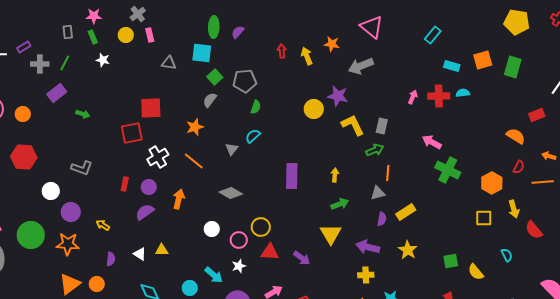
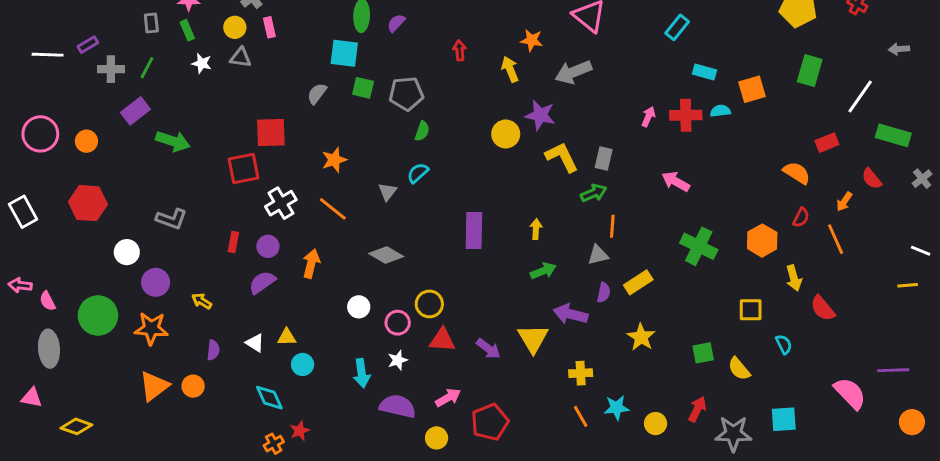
yellow arrow: (307, 56) -> (510, 69), moved
orange square: (483, 60) -> (752, 89), moved
gray triangle: (169, 63) -> (241, 58), moved
green rectangle: (513, 67) -> (810, 71), moved
green square: (215, 77) -> (363, 88), turned -35
gray semicircle: (210, 100) -> (317, 94), moved
green arrow: (83, 114) -> (173, 141), size x1.6
orange arrow: (549, 156) -> (844, 202), turned -72
green cross: (448, 170) -> (699, 246), moved
orange line: (543, 182) -> (836, 239), turned 70
yellow square: (484, 218) -> (751, 310), moved
yellow triangle: (331, 234) -> (533, 339), moved
purple arrow: (368, 247) -> (571, 314), moved
cyan arrow: (214, 275) -> (362, 373), turned 42
cyan circle: (190, 288) -> (303, 364), moved

